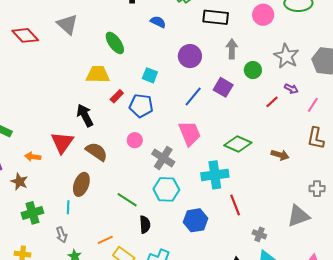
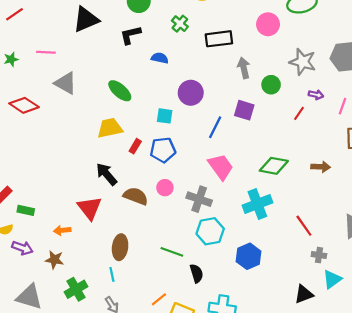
purple circle: (190, 56) -> (191, 93), moved
brown semicircle: (97, 152) -> (136, 196), moved
red line: (235, 205) -> (304, 226), moved

